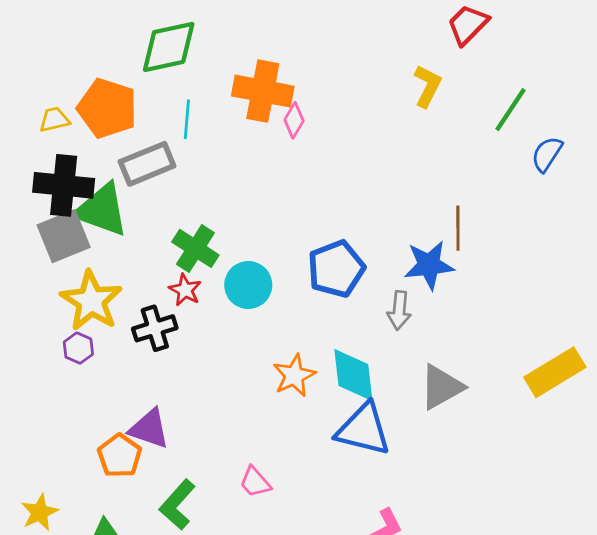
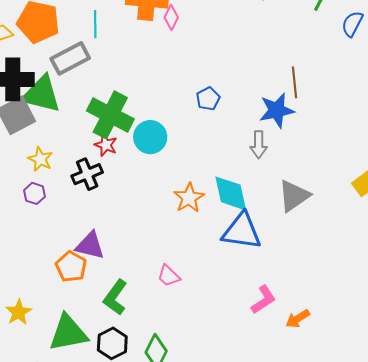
green cross: (195, 248) -> (110, 115), size x1.4
blue pentagon: (336, 269) -> (208, 99), moved, size x0.6
yellow star: (91, 301) -> (40, 159), size x0.6

